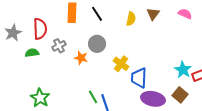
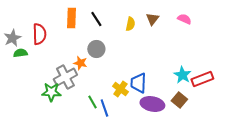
gray cross: (59, 46) -> (65, 77), moved, size x1.6
green semicircle: (32, 53) -> (20, 53), moved
yellow cross: (121, 64) -> (120, 89), moved
green star: (40, 98) -> (51, 92), moved, turned -30

